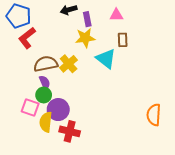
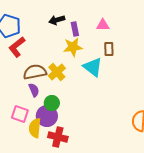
green circle: (44, 95) -> (52, 103), moved

